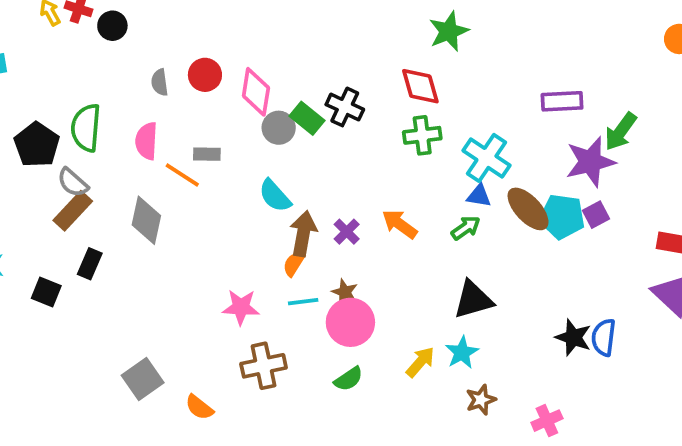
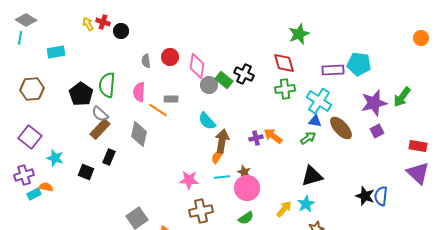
purple rectangle: (562, 101) -> (333, 70), moved
green arrow: (621, 132) -> (402, 97), moved
cyan pentagon: (562, 217) -> (359, 64), moved
purple cross: (347, 232) -> (256, 138), moved, turned 32

